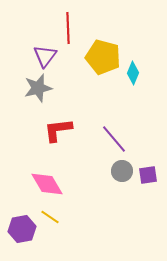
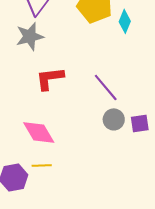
yellow line: (50, 217) -> (42, 165), turned -36

